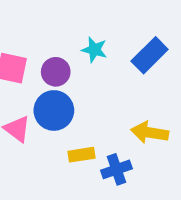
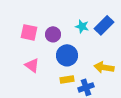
cyan star: (94, 50) -> (82, 26), moved
blue circle: (54, 110) -> (67, 55), moved

